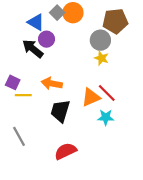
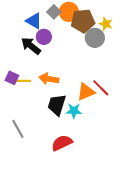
brown pentagon: (115, 21) -> (83, 21), moved
yellow star: (101, 58) -> (106, 24), moved
yellow line: (23, 95) -> (23, 81), moved
cyan star: (106, 117) -> (74, 111), moved

